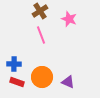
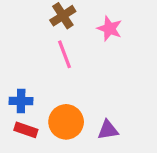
purple triangle: (68, 82) -> (108, 130), turned -32

